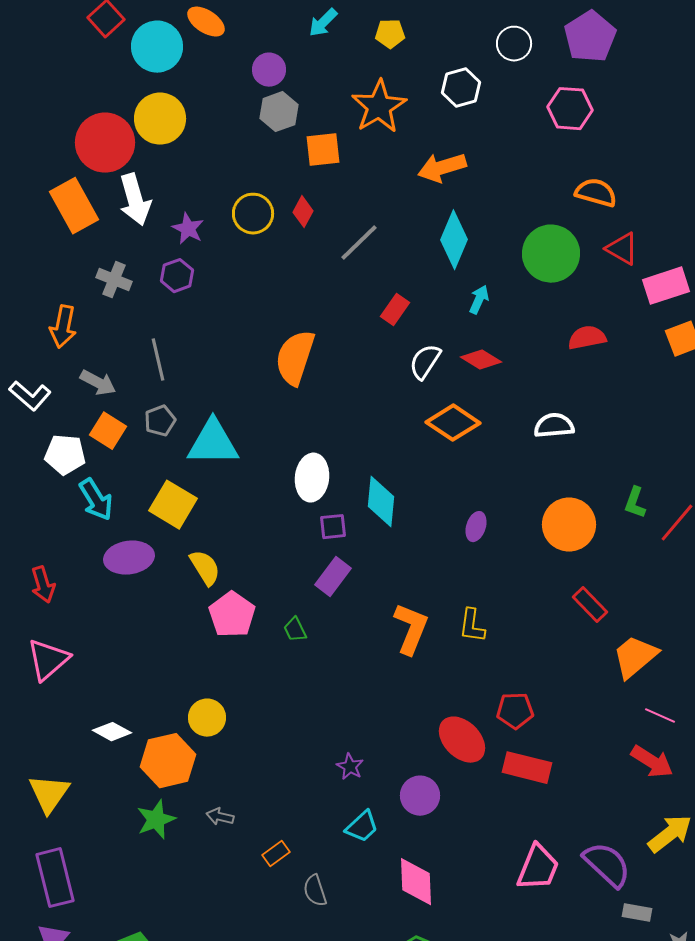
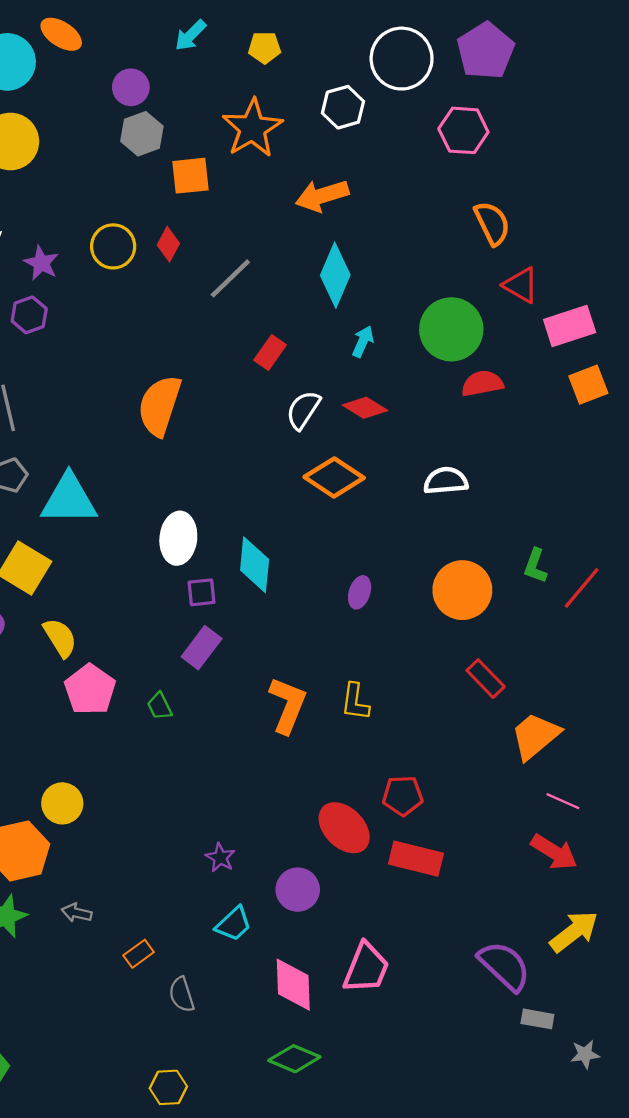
white circle: (514, 44) -> (402, 59), size x1.6
orange semicircle: (596, 193) -> (492, 223), turned 48
green circle: (551, 254) -> (451, 329), moved
pink trapezoid: (538, 868) -> (366, 968), moved

